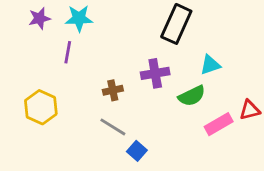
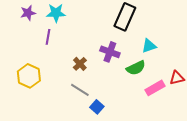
purple cross: (155, 73) -> (110, 52), turned 30
brown cross: (113, 90) -> (80, 64), turned -32

